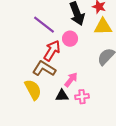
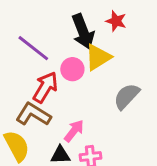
yellow triangle: (103, 27) -> (98, 57), moved, turned -30

